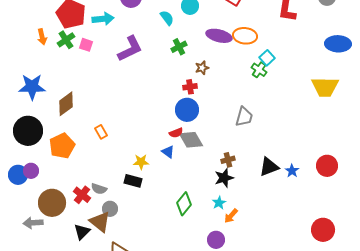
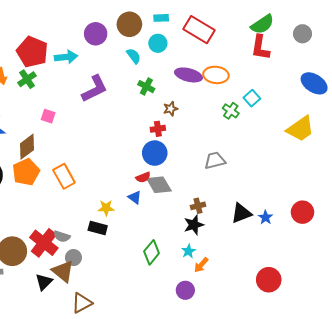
blue ellipse: (338, 44) -> (314, 83), turned 30
pink square: (86, 45) -> (48, 116), moved
green cross: (179, 47) -> (146, 87), turned -35
cyan square: (267, 58) -> (252, 98), moved
yellow trapezoid: (325, 87) -> (300, 129), turned -36
gray trapezoid: (244, 117) -> (215, 160), turned -120
orange rectangle: (101, 132) -> (64, 176), size x1.6
orange pentagon: (62, 146) -> (26, 172), moved
red cross: (82, 195) -> (44, 243), size x1.5
red circle: (323, 230) -> (269, 280), moved

